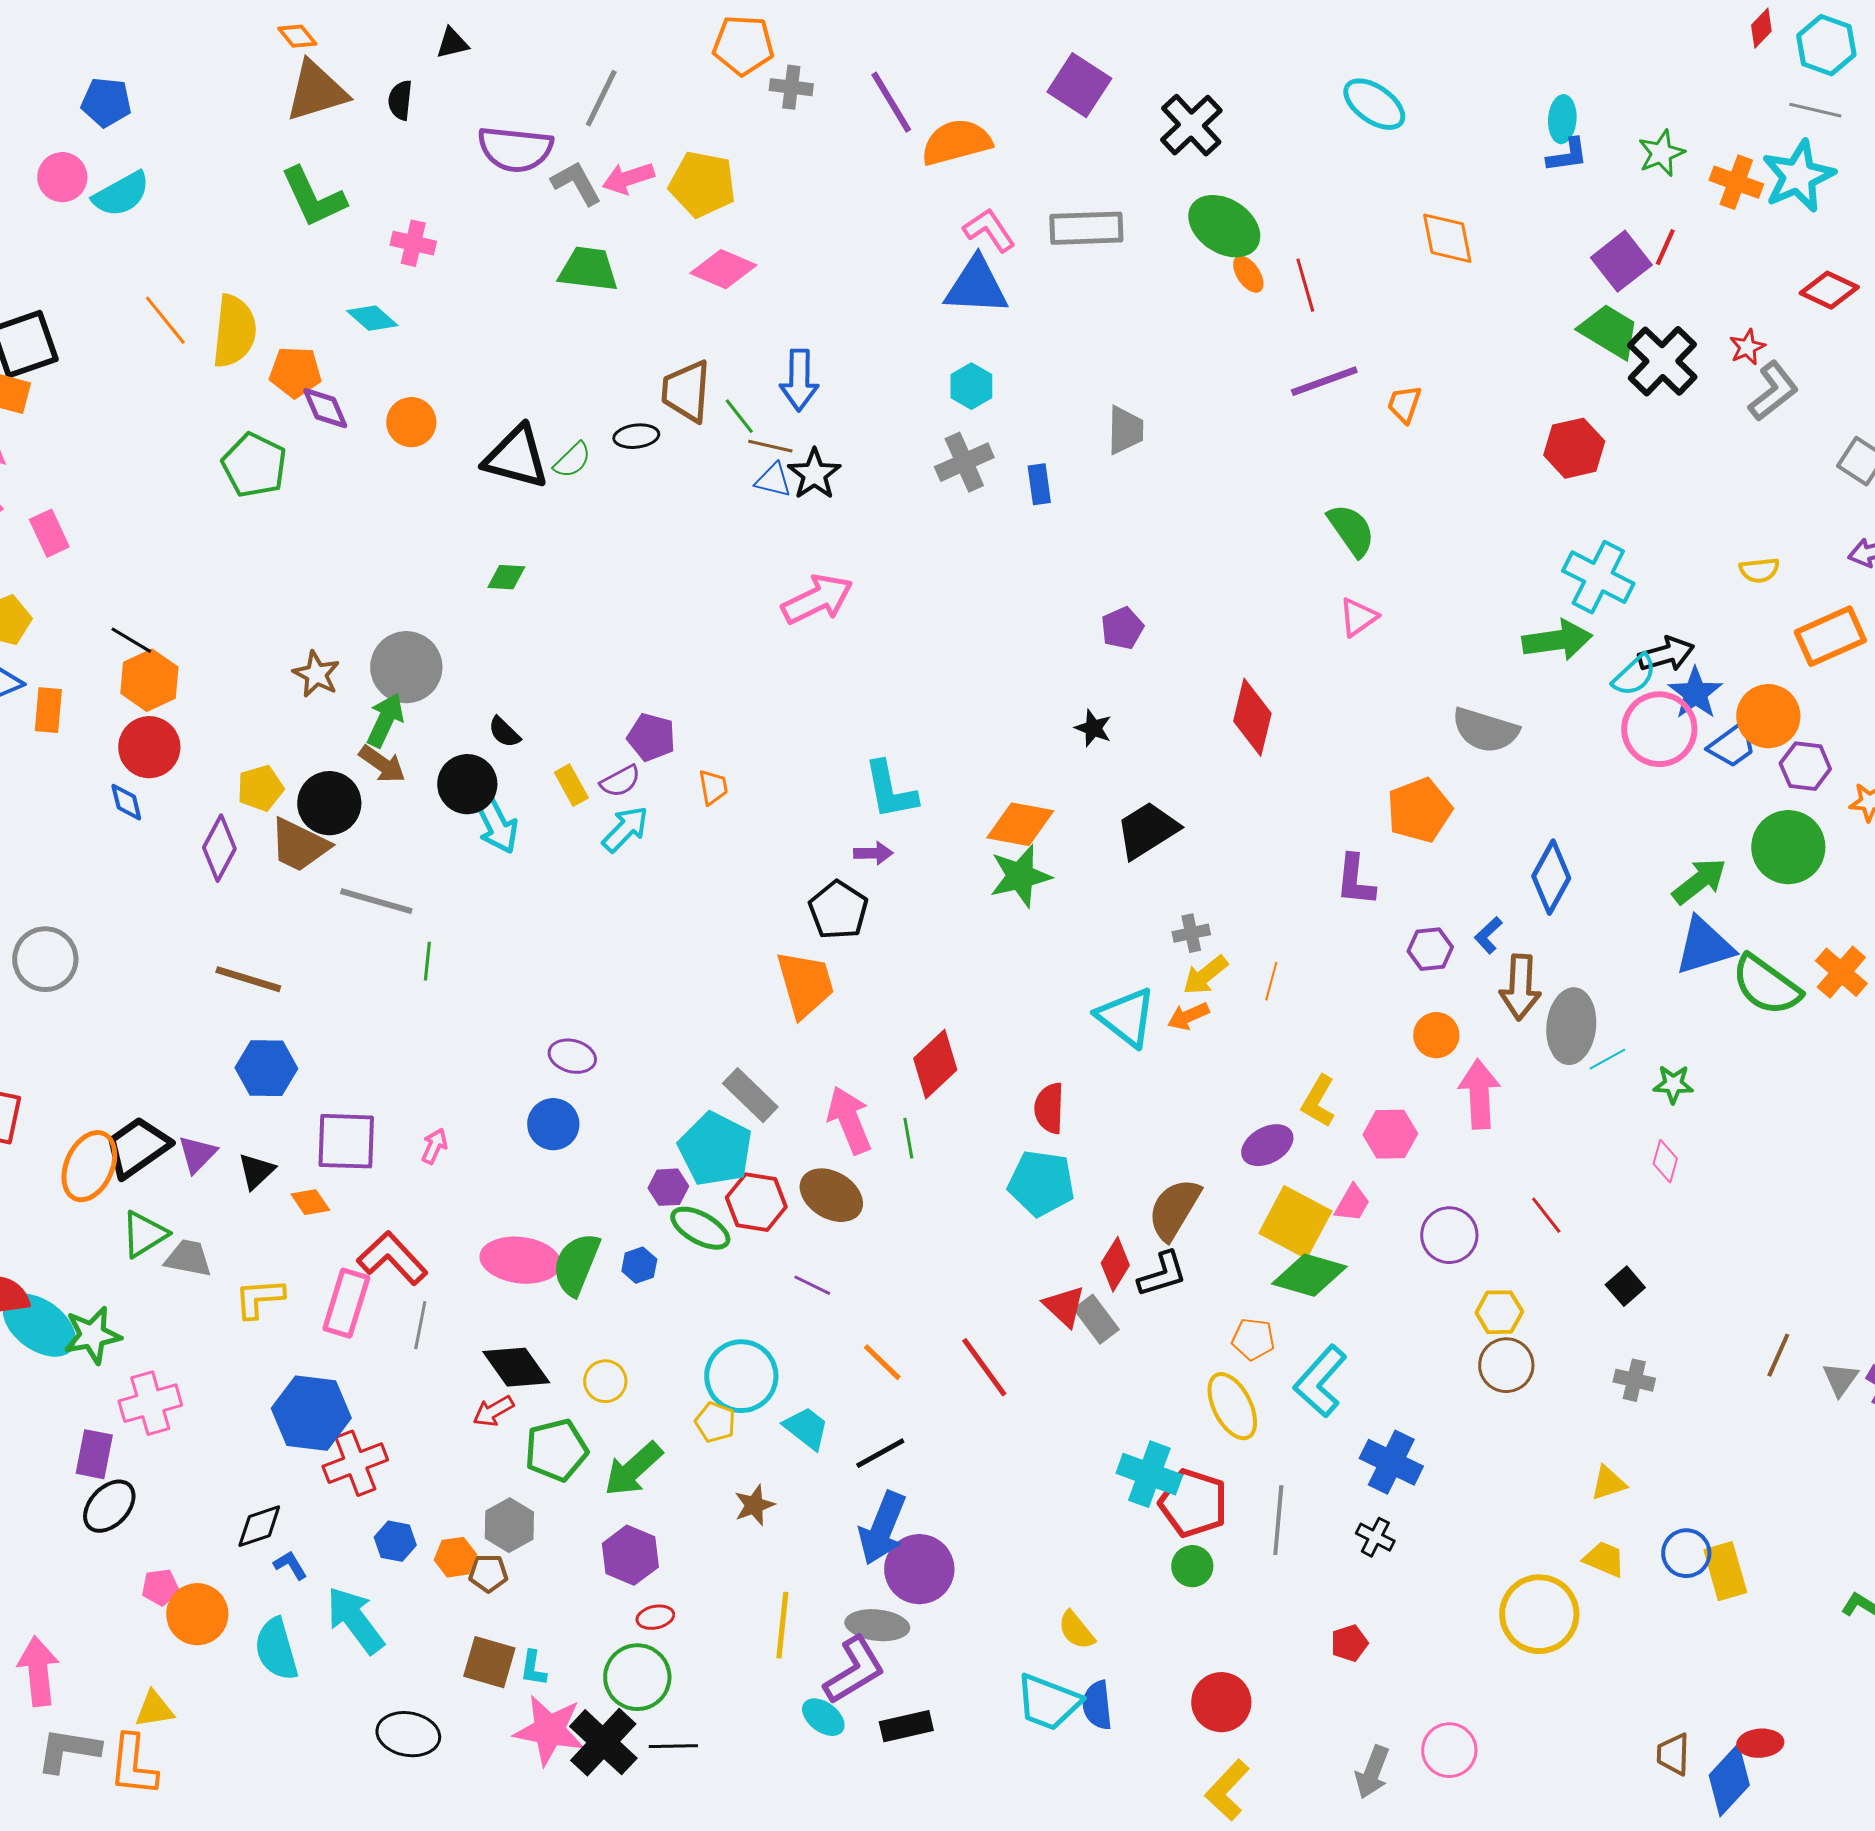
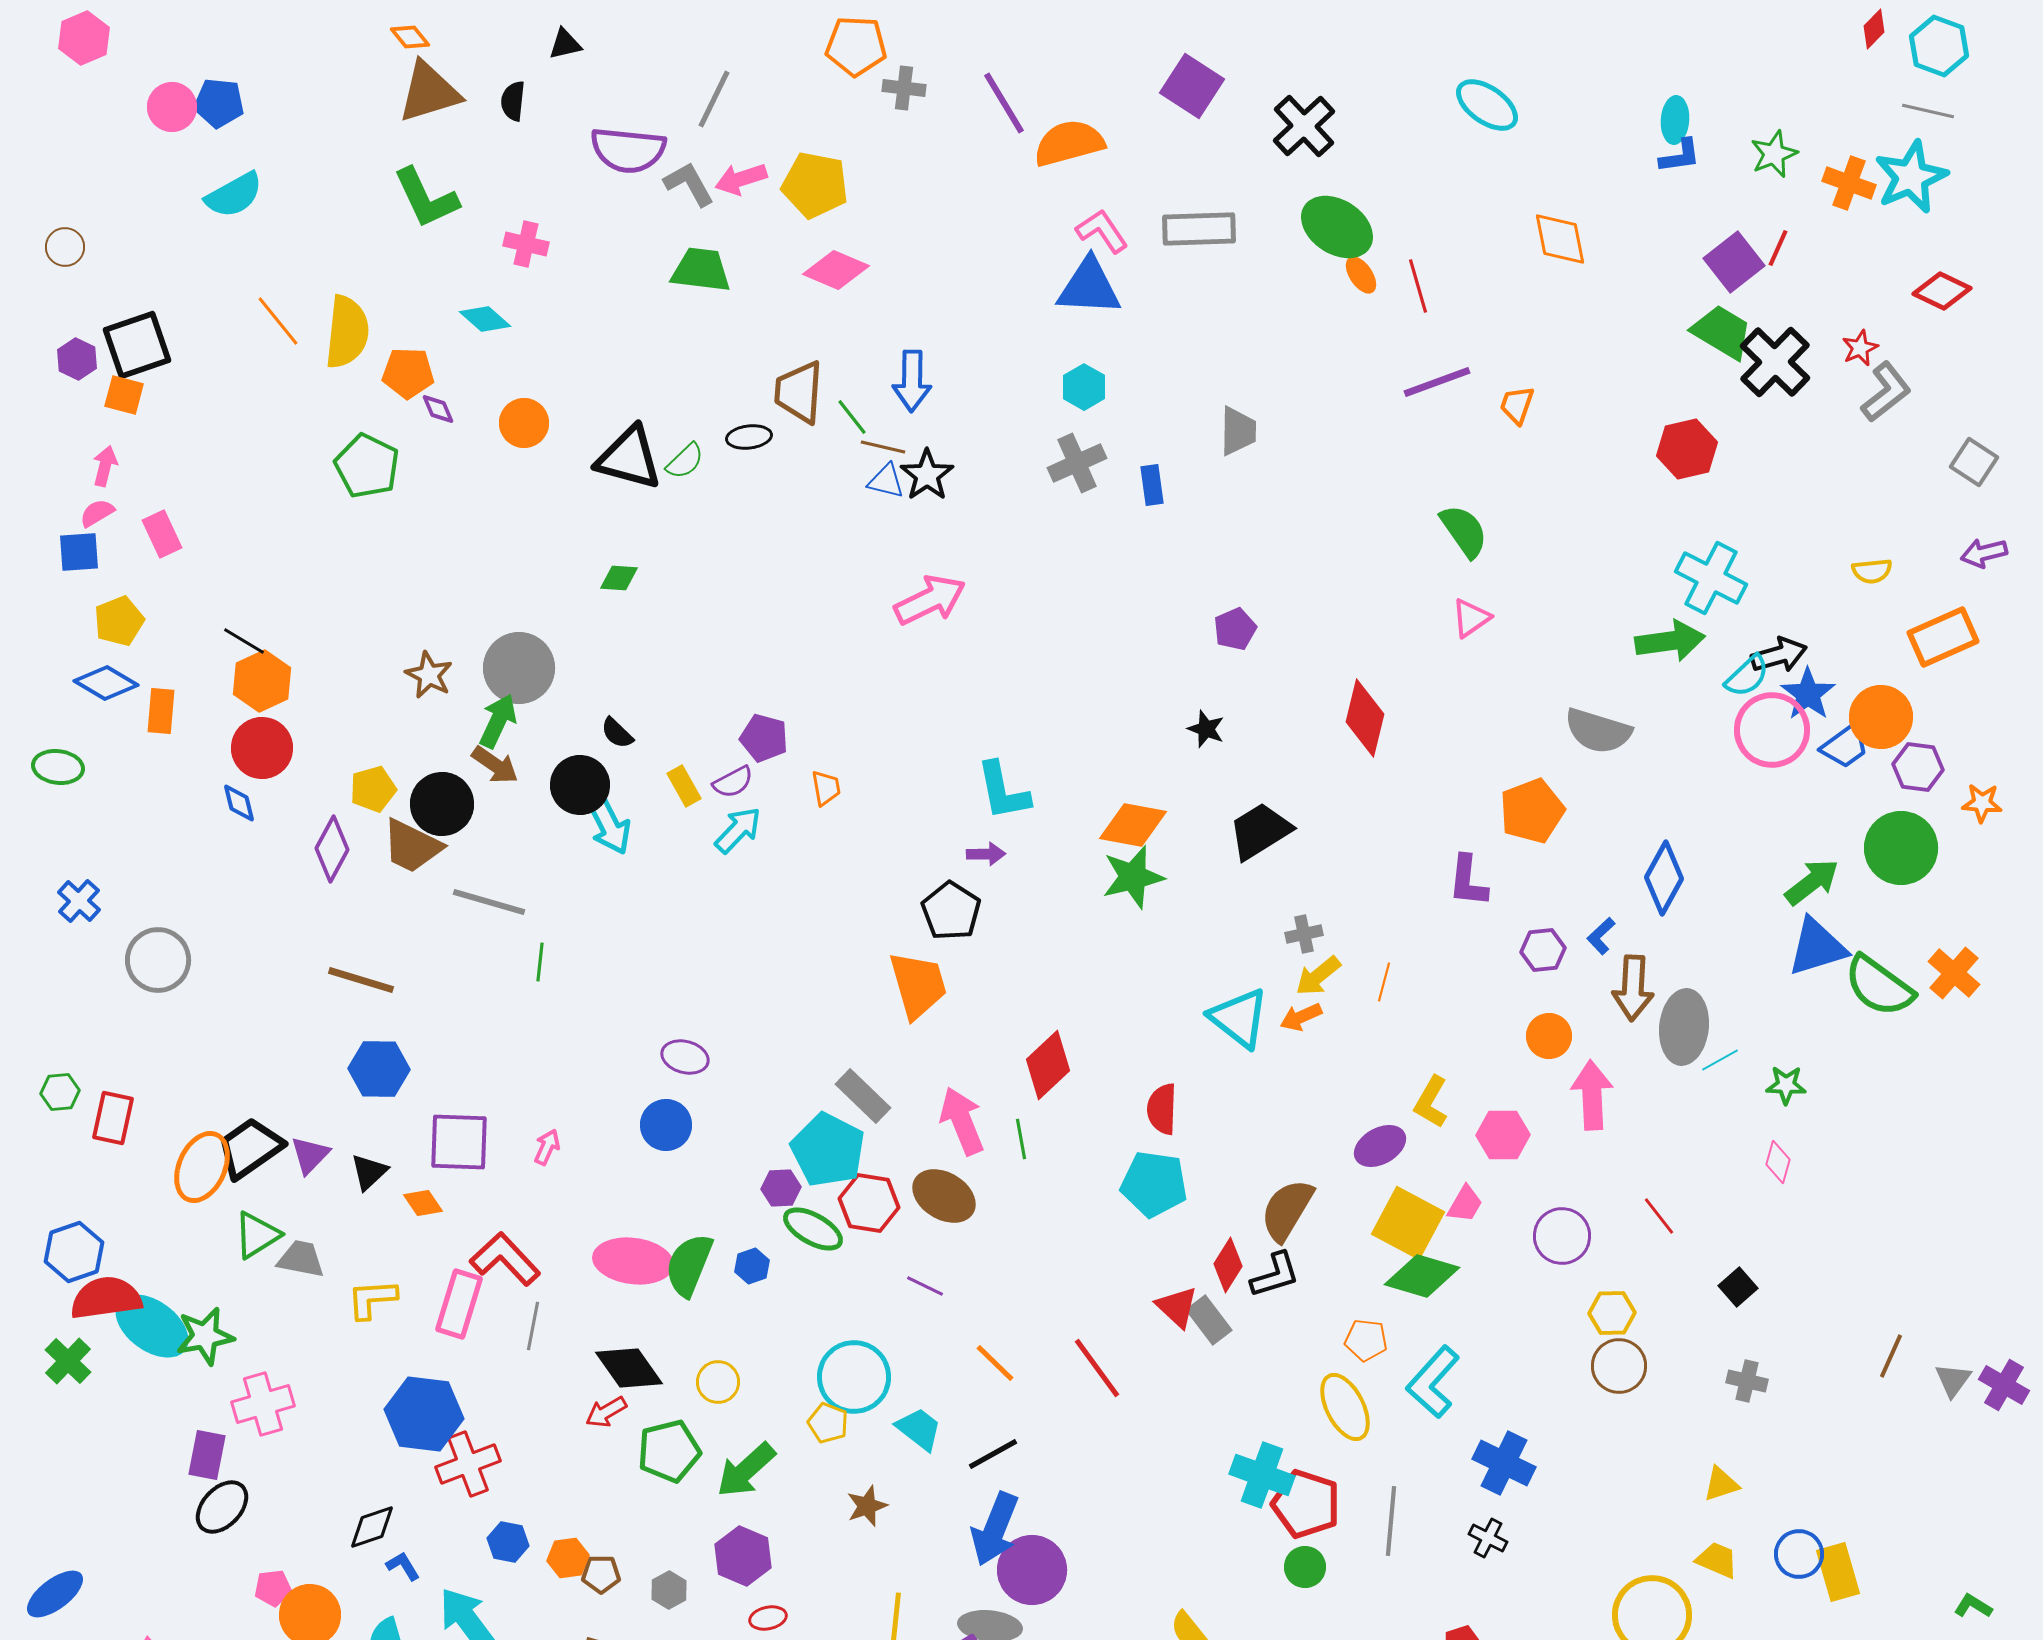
pink circle: (62, 177) -> (172, 107), moved
purple diamond: (325, 408) -> (438, 409), size x0.7
gray hexagon: (509, 1525) -> (669, 1590), moved, size x0.7

